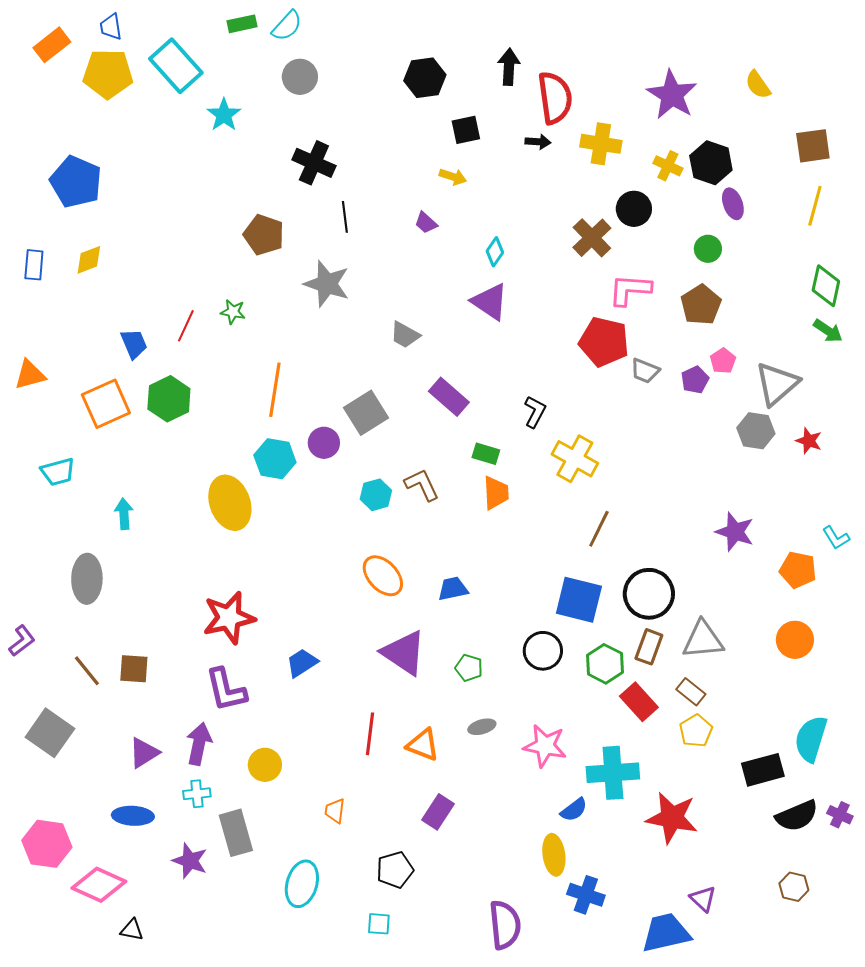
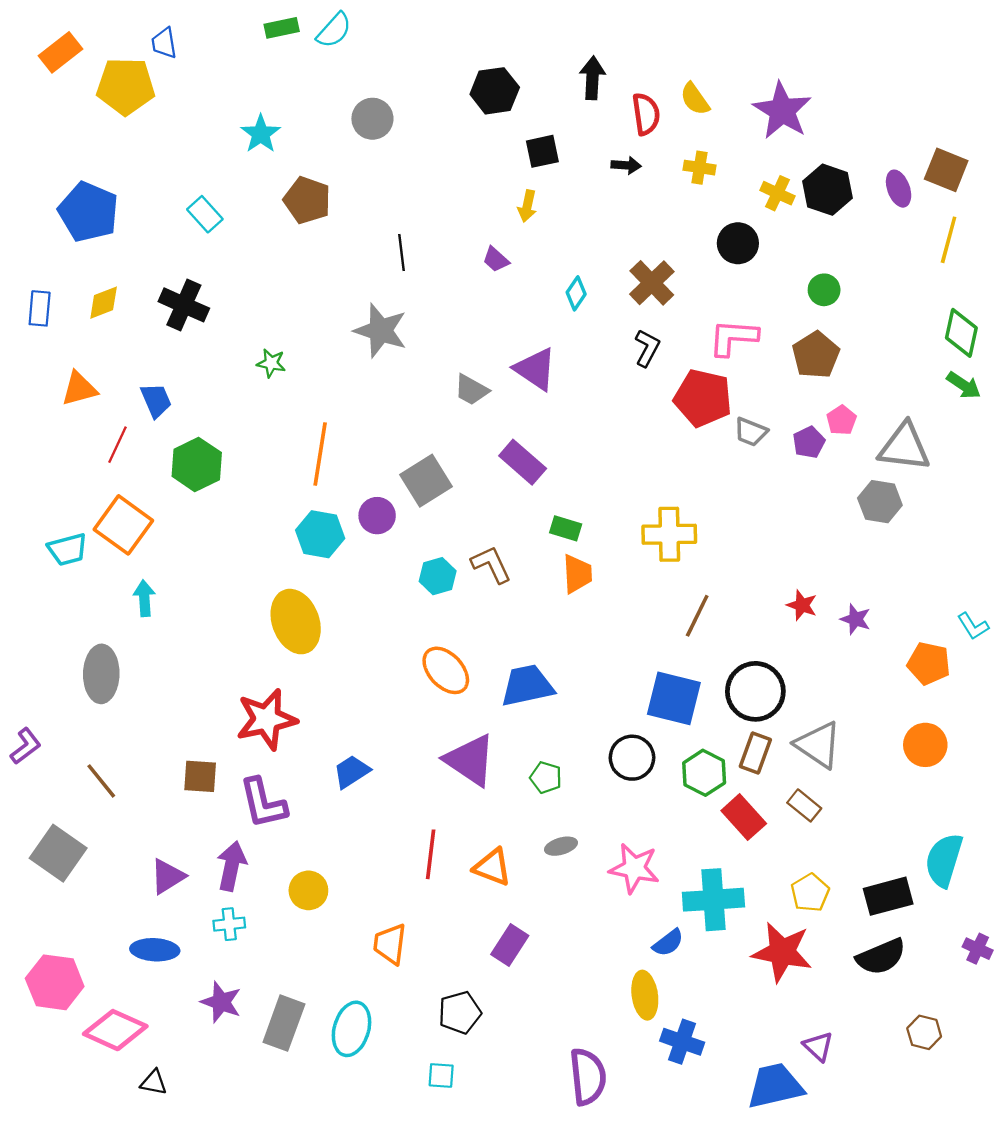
blue trapezoid: (111, 27) -> (164, 43), moved
cyan rectangle: (176, 66) -> (205, 214), moved, size x0.6
gray circle: (300, 77) -> (372, 119), moved
yellow semicircle: (758, 85) -> (695, 99), moved
red semicircle: (555, 98) -> (646, 114), size x0.7
yellow cross: (601, 144) -> (700, 168), size x0.7
brown square: (813, 146) -> (946, 170), turned 30
black cross: (314, 163) -> (184, 305), moved
yellow arrow: (453, 177) -> (527, 206), turned 84
purple ellipse: (733, 204) -> (899, 189), moved
brown pentagon: (264, 235) -> (307, 200), moved
brown cross: (592, 238) -> (652, 283), moved
purple triangle: (490, 302) -> (535, 369), moved
red line: (186, 326) -> (118, 445), moved
orange triangle: (30, 375) -> (79, 389), moved
gray triangle: (777, 384) -> (904, 447), turned 48
orange square: (106, 404) -> (123, 525), moved, turned -30
black L-shape: (535, 412) -> (647, 348), moved
red star: (809, 441) -> (802, 605), moved
yellow cross: (575, 459) -> (669, 534), turned -30
yellow ellipse: (230, 503) -> (296, 622), moved
purple star: (735, 532) -> (855, 619), size x0.7
blue trapezoid: (453, 589) -> (527, 686), size x1.5
gray triangle: (703, 640) -> (818, 745), turned 39
brown square: (134, 669) -> (200, 776), moved
yellow pentagon: (696, 731) -> (810, 893), moved
orange trapezoid: (335, 811) -> (390, 944), size x1.4
black semicircle: (797, 816) -> (881, 957), moved
gray rectangle: (236, 833) -> (284, 1023), moved, turned 36

